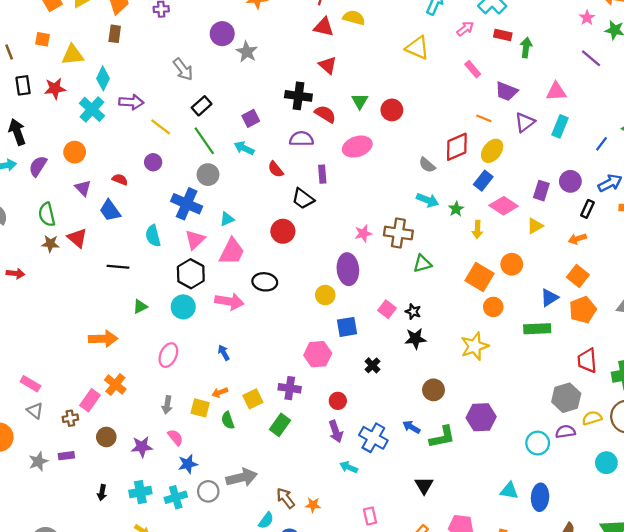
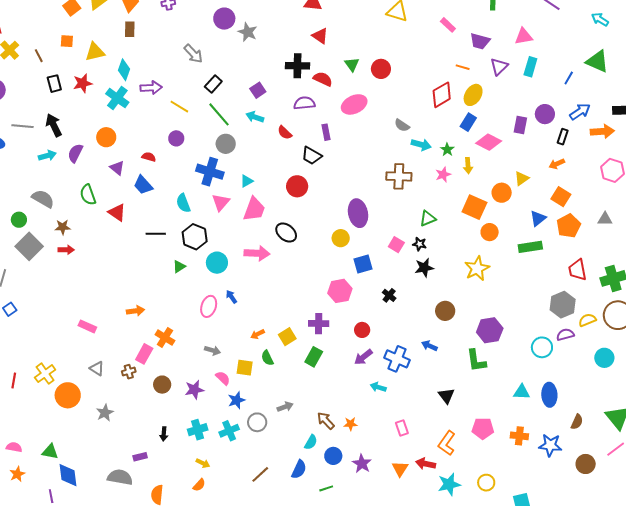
gray semicircle: (427, 165) -> (402, 125), moved
yellow triangle: (535, 226) -> (522, 178), moved
pink star: (363, 233) -> (443, 175), moved
brown star: (50, 244) -> (63, 227), moved
green triangle: (422, 264) -> (428, 218), moved
black hexagon: (191, 274) -> (195, 237), moved
black ellipse: (265, 282) -> (286, 233), turned 40
orange arrow: (103, 339) -> (135, 311), moved, size x0.7
blue arrow: (224, 353) -> (231, 297), moved
pink rectangle: (30, 384) -> (87, 326), moved
gray arrow: (167, 405) -> (212, 350), turned -77
yellow square: (200, 408) -> (245, 368), moved
purple arrow: (336, 431) -> (363, 357), turned 78
green L-shape: (442, 437) -> (476, 361), moved, turned 100
purple rectangle: (66, 456) -> (140, 457), moved
gray arrow: (242, 477) -> (285, 407), size x0.6

